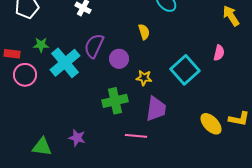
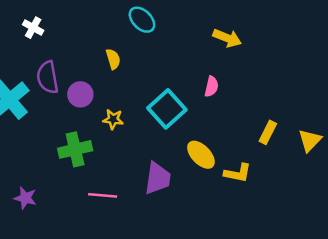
yellow arrow: (231, 16) -> (227, 38), turned 145
purple semicircle: (94, 46) -> (48, 77), turned -35
purple trapezoid: (156, 109) -> (158, 178), moved
yellow ellipse: (211, 124) -> (201, 155), moved

